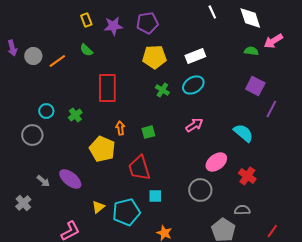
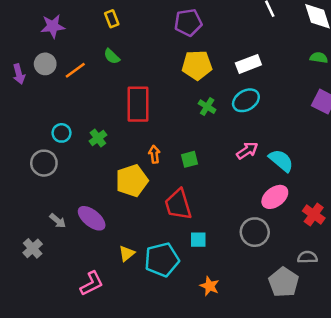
purple star: (113, 26) -> (53, 26), moved
purple arrow: (12, 48) -> (19, 74), moved
cyan semicircle: (243, 133) -> (281, 161), moved
yellow pentagon: (102, 149) -> (132, 181), turned 30

